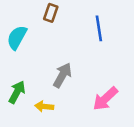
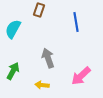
gray arrow: (62, 75) -> (48, 58), turned -48
yellow arrow: (44, 106) -> (42, 85), moved

